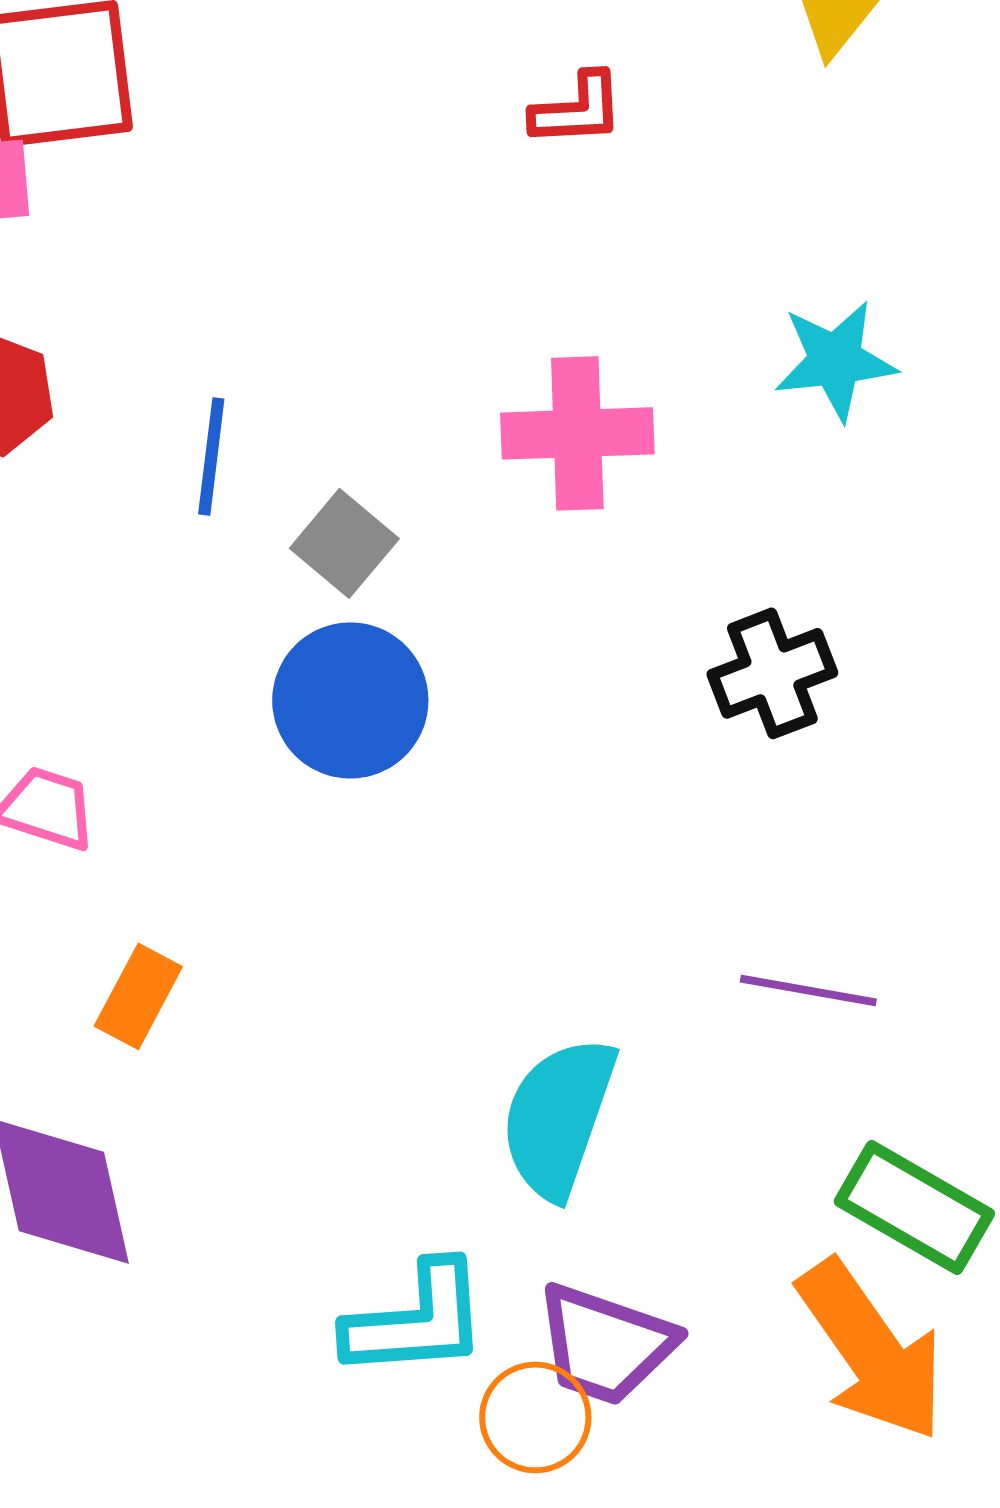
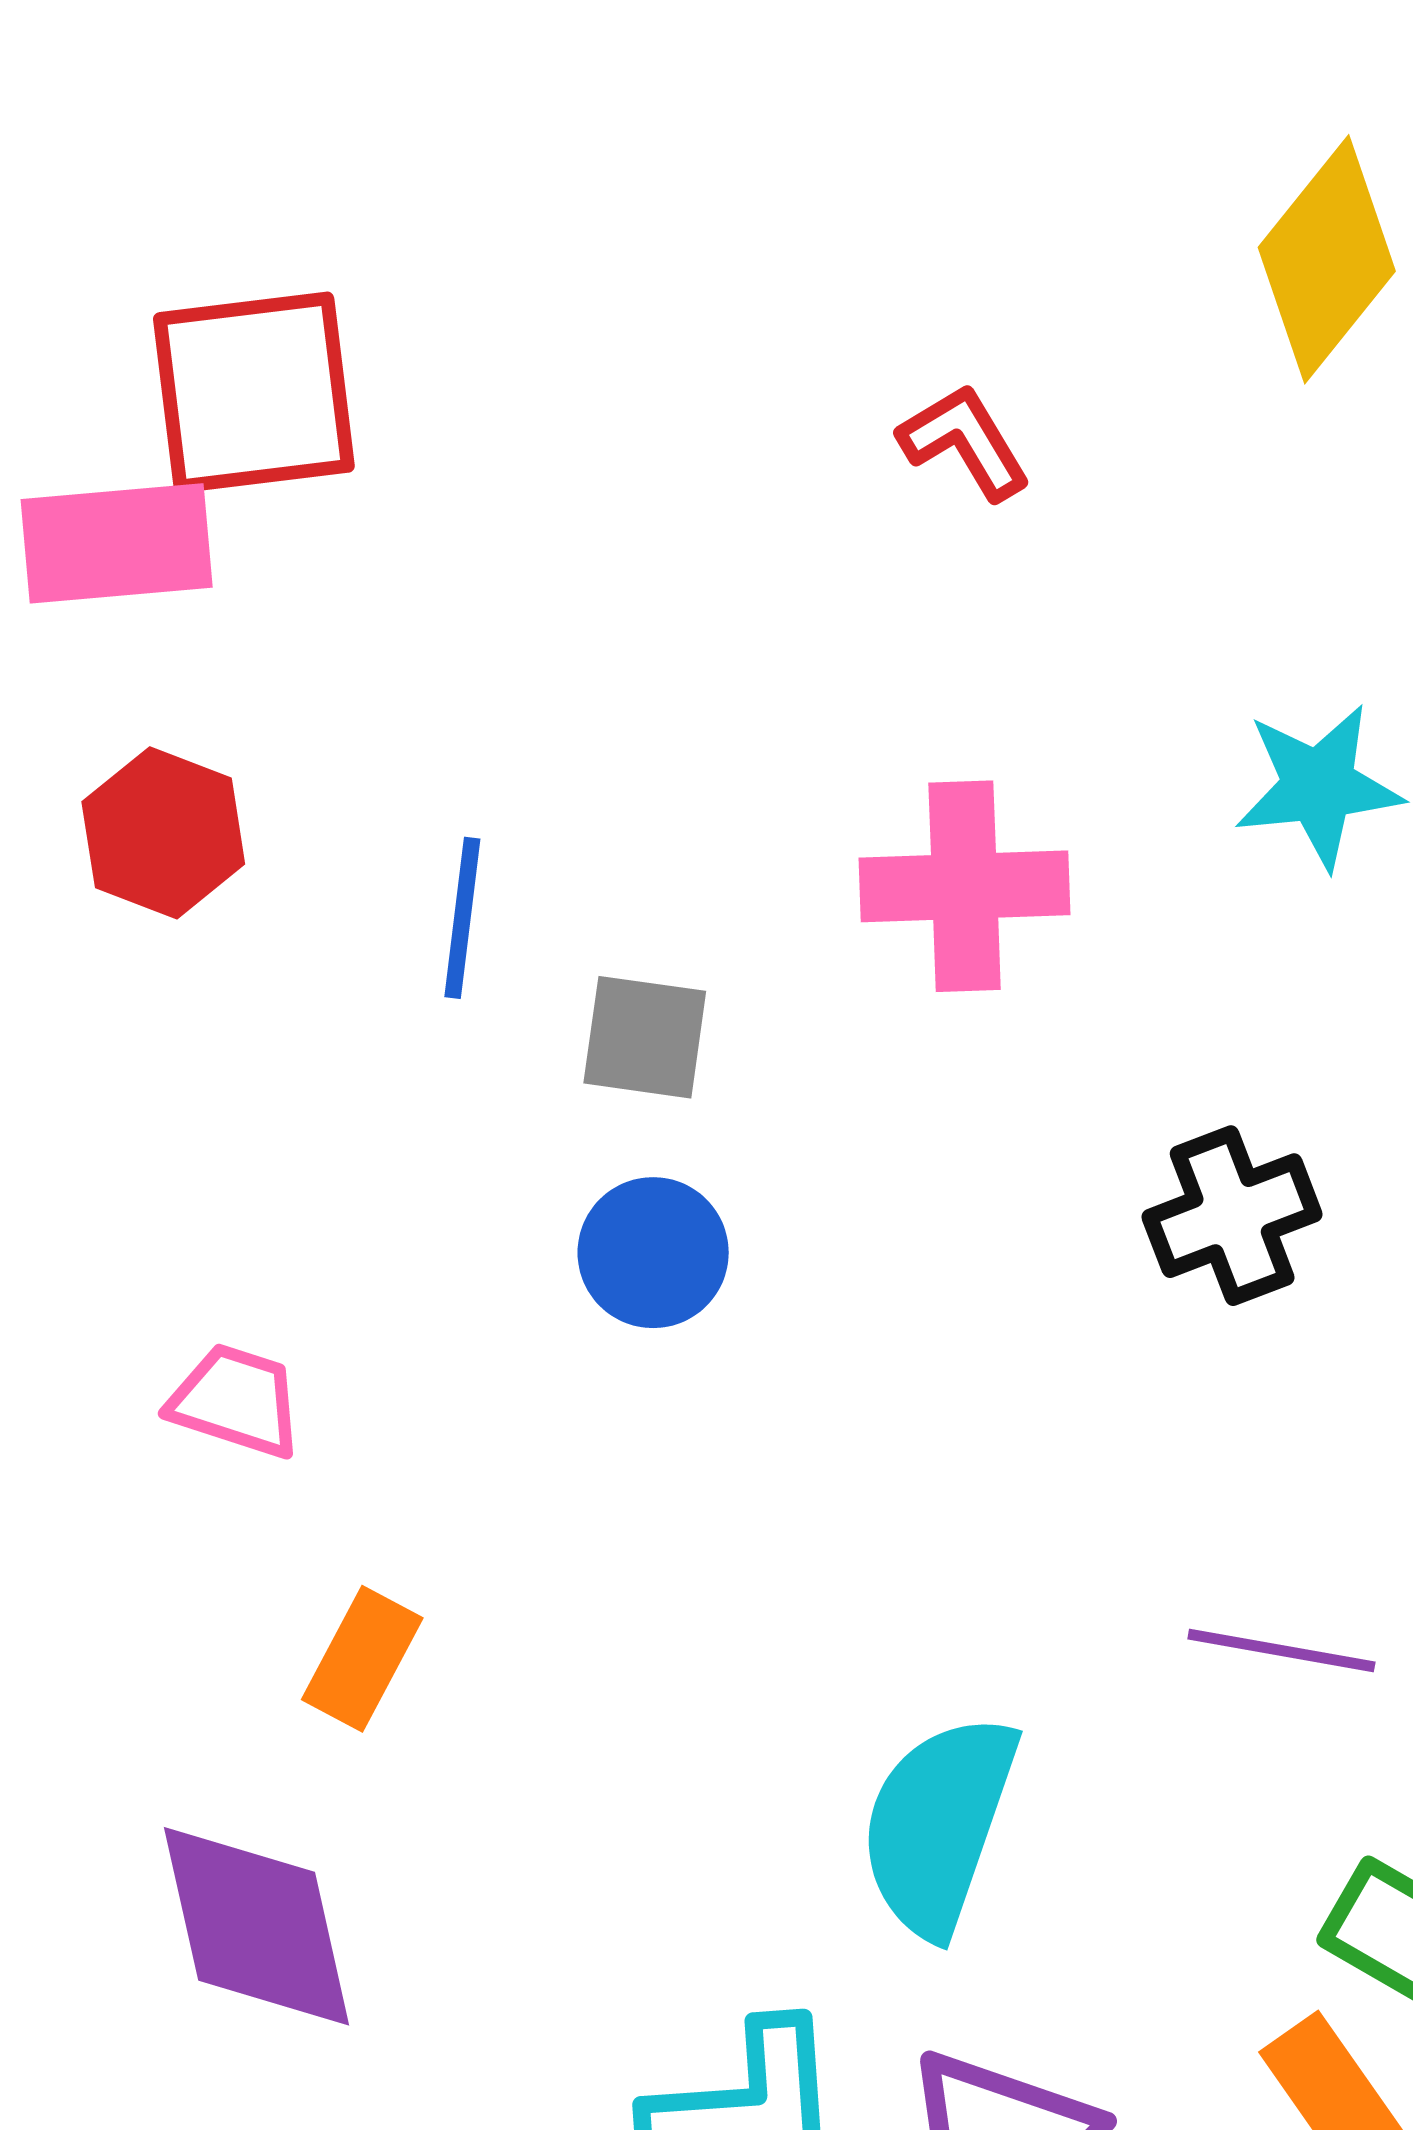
red L-shape: (577, 109) -> (965, 442), turned -118
gray square: (344, 543) -> (645, 1037), turned -32
blue circle: (350, 700) -> (653, 1253), size x0.7

